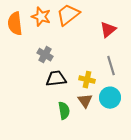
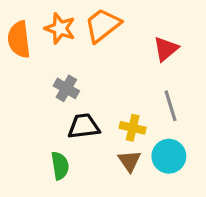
green semicircle: (64, 111) -> (60, 166), moved

